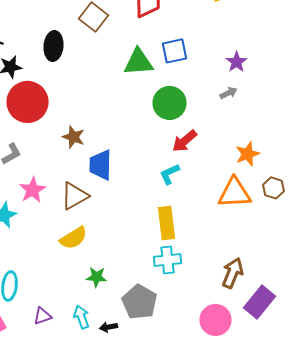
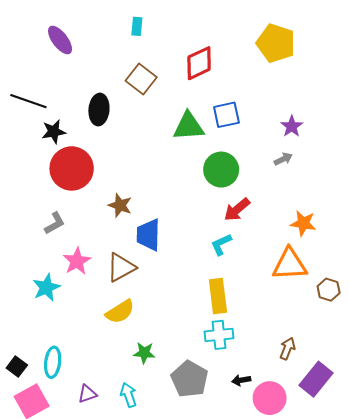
orange star: (248, 154) -> (303, 223), turned 30
brown hexagon: (274, 188) -> (329, 290), moved
brown arrow: (232, 273) -> (287, 349), size x0.7
black arrow: (108, 327) -> (241, 380), moved

